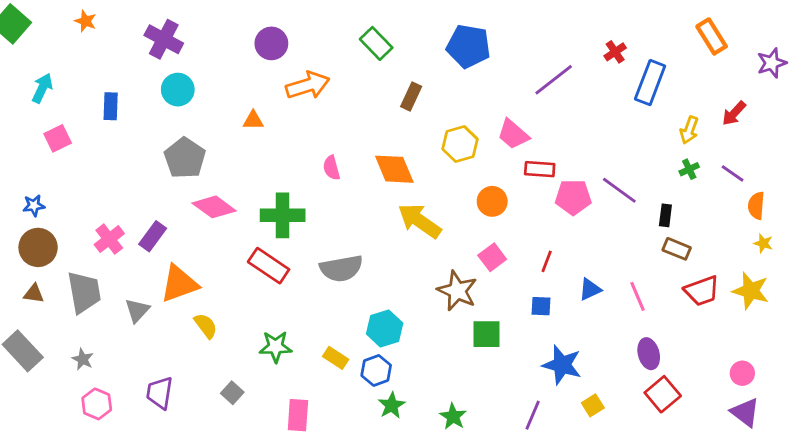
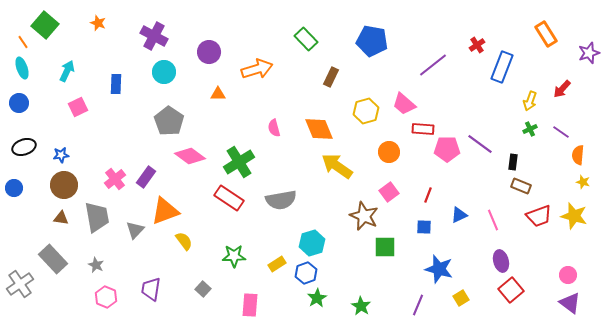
purple circle: (271, 43) -> (209, 52), moved
green cross: (283, 215) -> (239, 162), turned -32
yellow rectangle: (336, 358) -> (277, 264), turned -66

